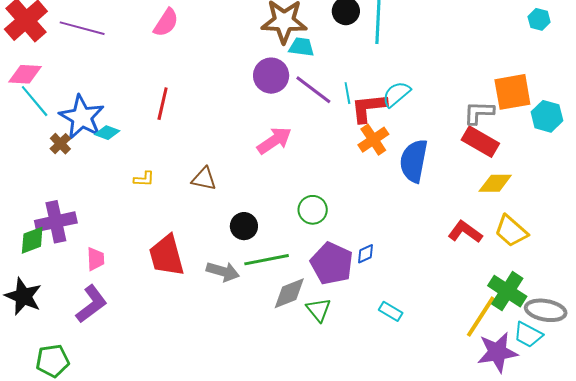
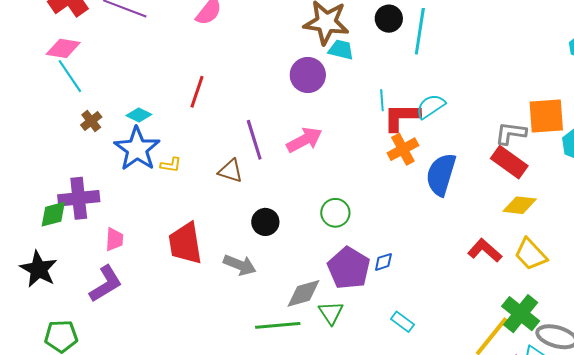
purple line: (313, 90) -> (254, 140), moved, turned 30
blue star: (82, 117) -> (137, 149), moved
green line: (267, 260) -> (278, 325), moved

